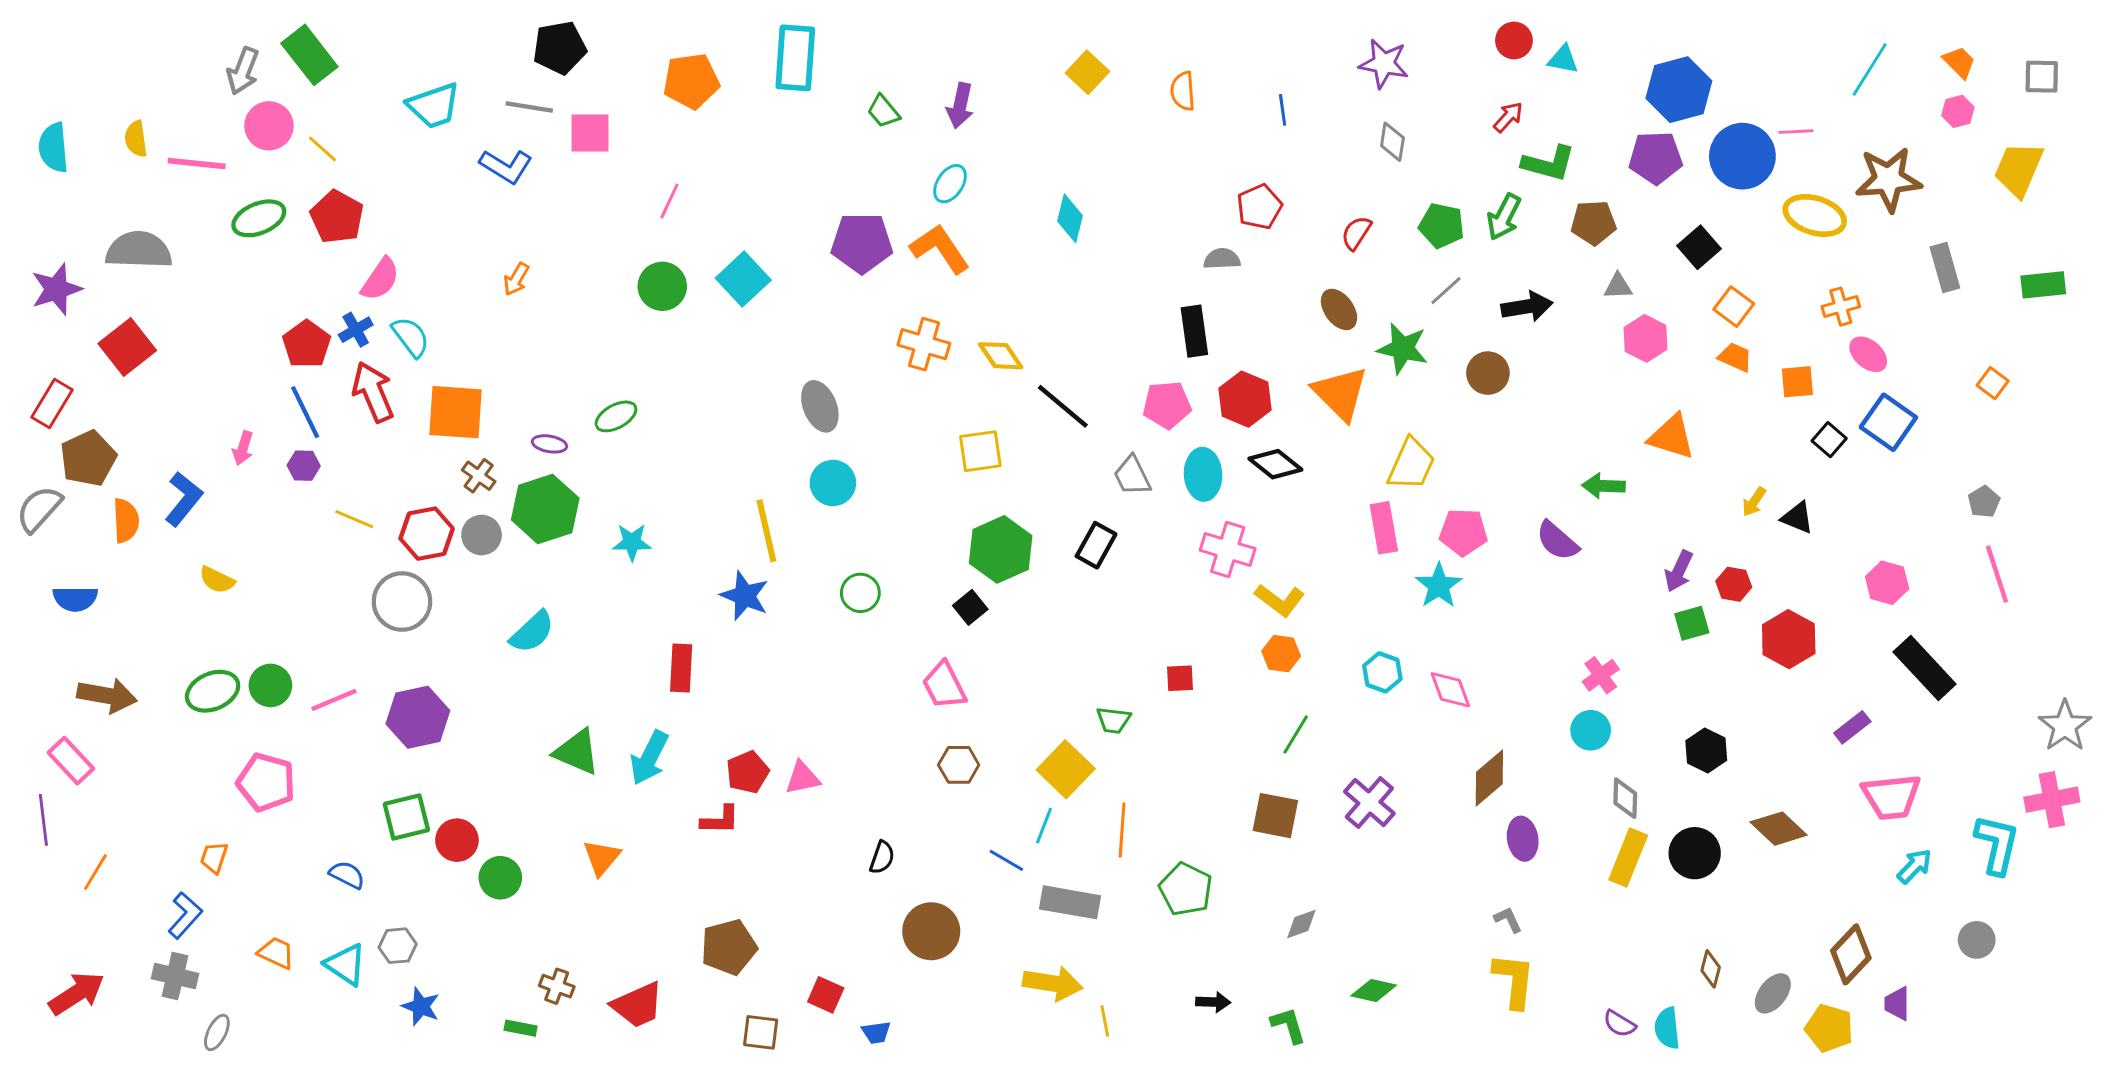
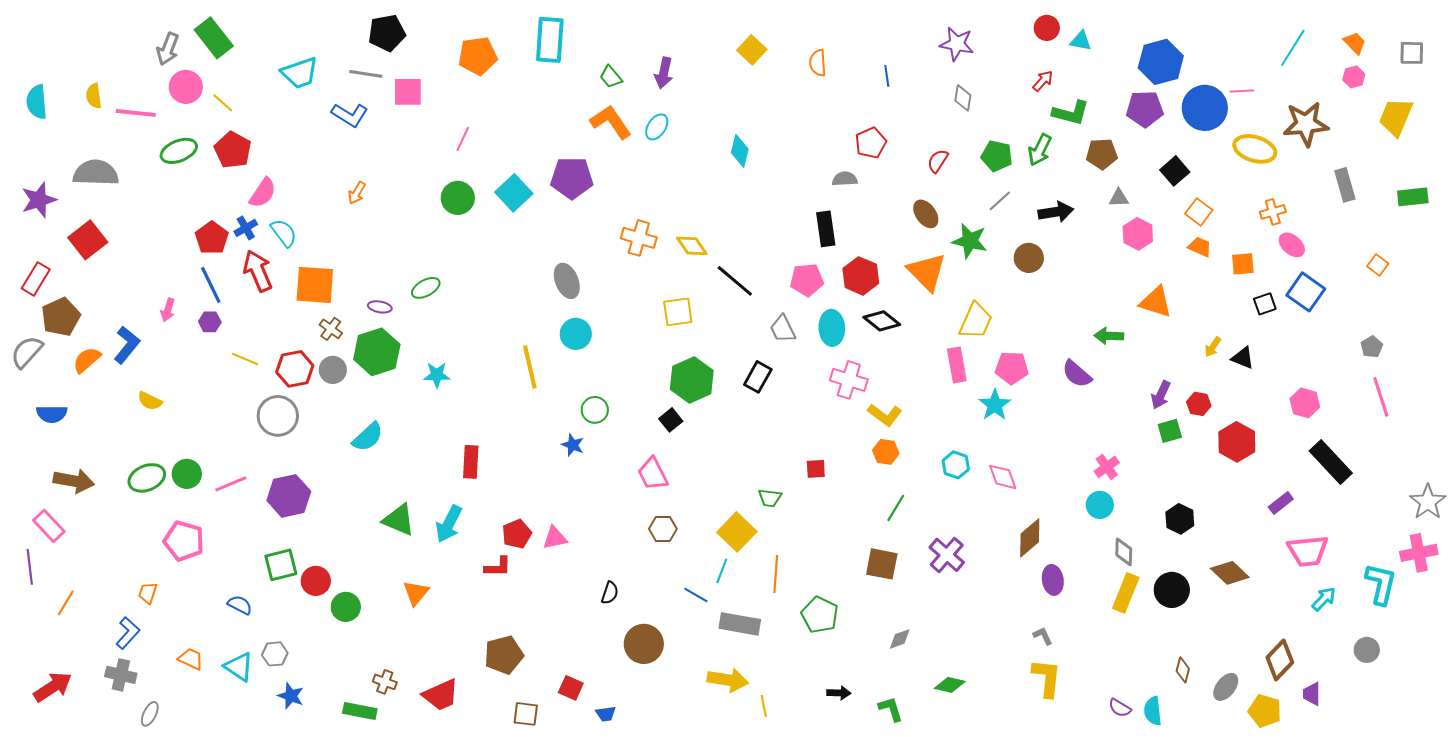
purple pentagon: (862, 243) -> (572, 178), moved
orange L-shape: (940, 249) -> (611, 122), moved
black square: (1829, 440) -> (1265, 304), turned 30
orange semicircle: (126, 521) -> (87, 360), turned -128
blue star: (745, 596) -> (573, 445), moved, size x0.7
green rectangle: (521, 1028) -> (360, 711), size x1.5

